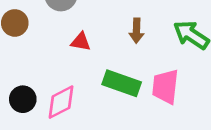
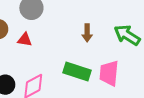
red triangle: (81, 42) -> (25, 40), moved

